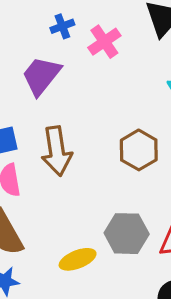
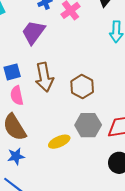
brown hexagon: (139, 150) -> (82, 87), moved

